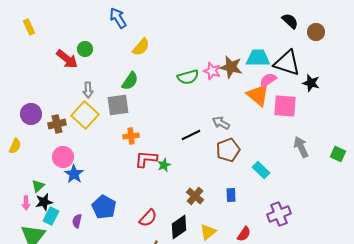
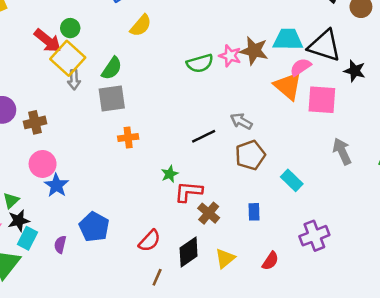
green semicircle: (130, 81) -> (112, 68), moved
yellow square: (85, 115) -> (68, 58), moved
red L-shape: (146, 159) -> (189, 192), moved

